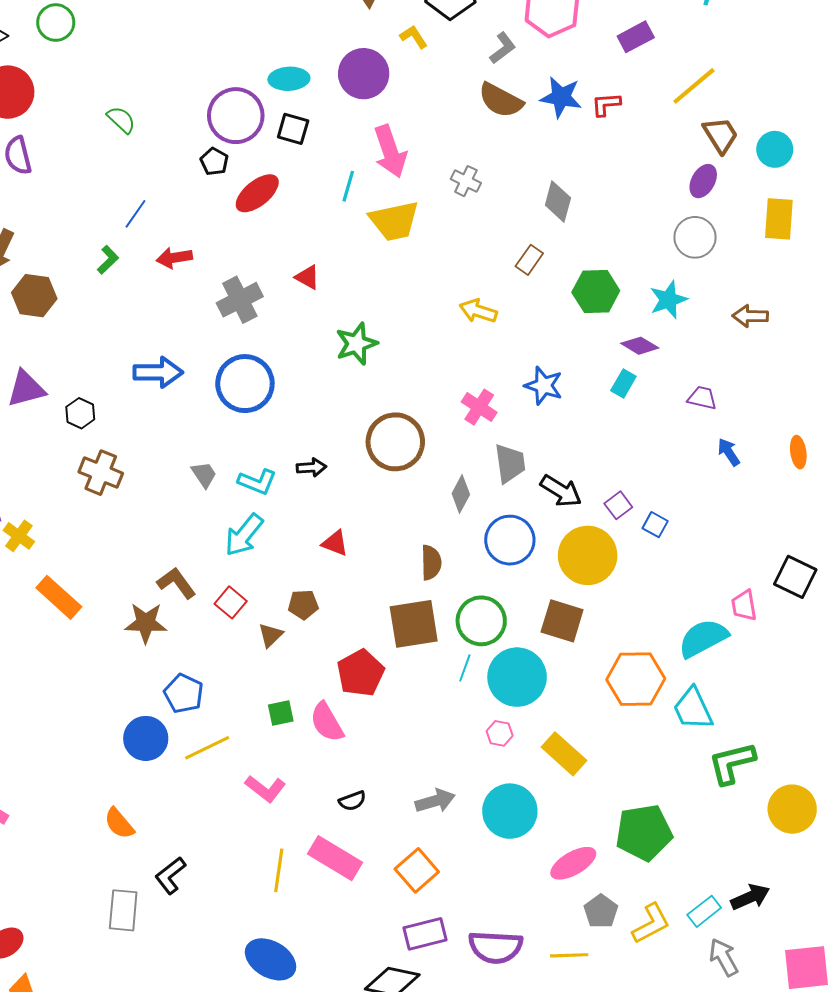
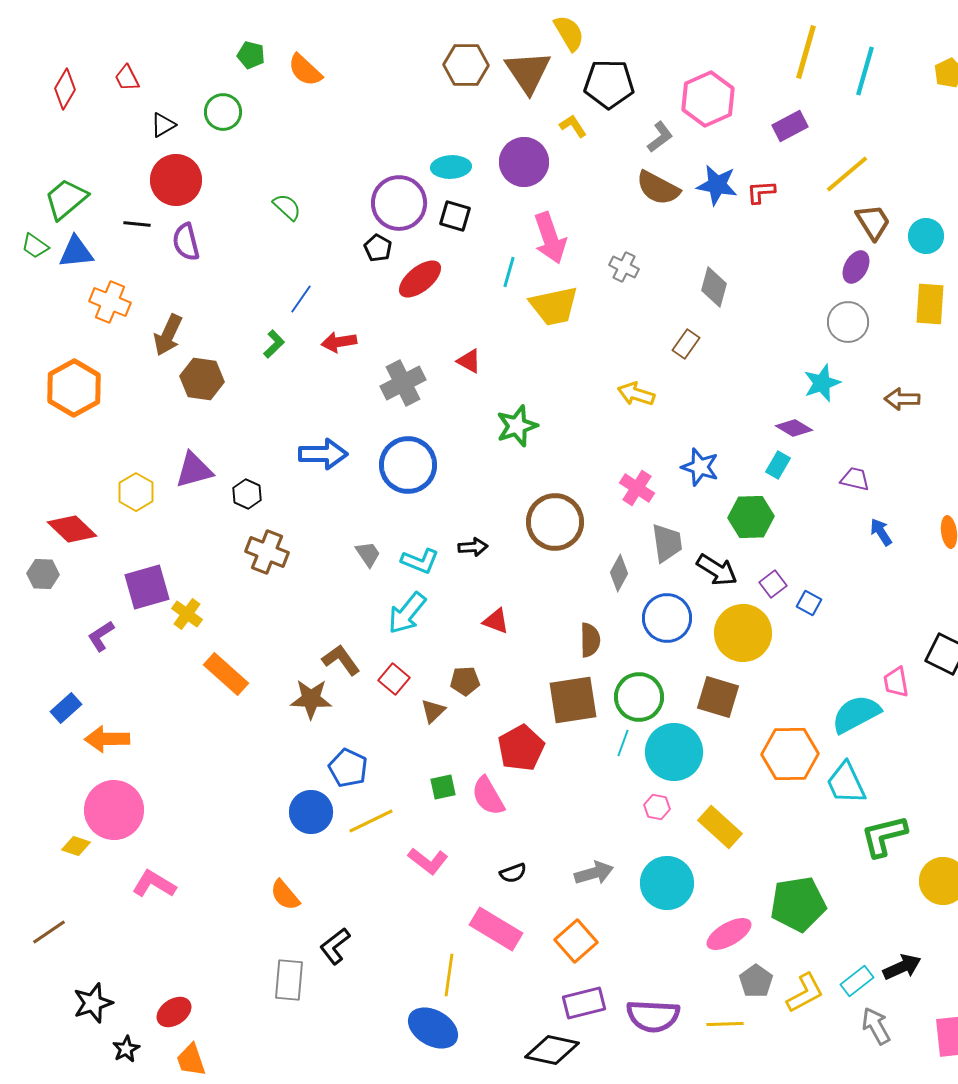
green hexagon: (596, 292) -> (751, 517), moved
yellow line: (279, 870) -> (449, 975), moved

